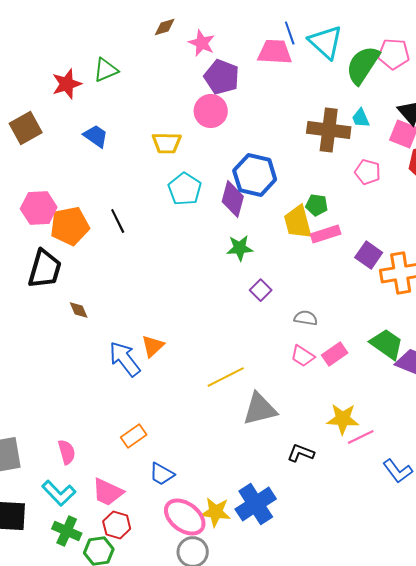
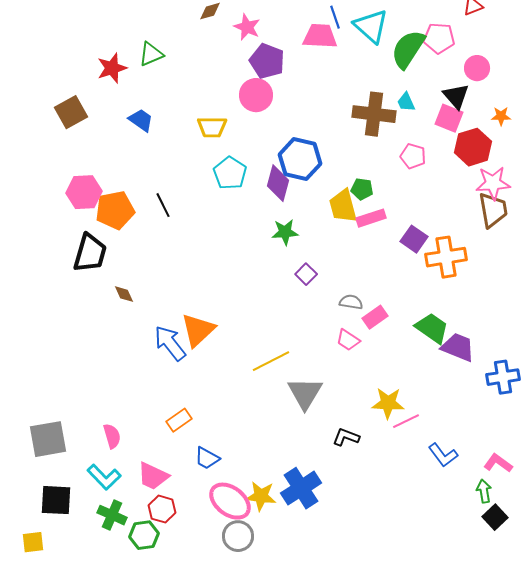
orange triangle: (153, 346) -> (198, 330), size x1.5
pink rectangle: (335, 354) -> (375, 317), moved
gray triangle: (260, 409) -> (305, 393), turned -45

